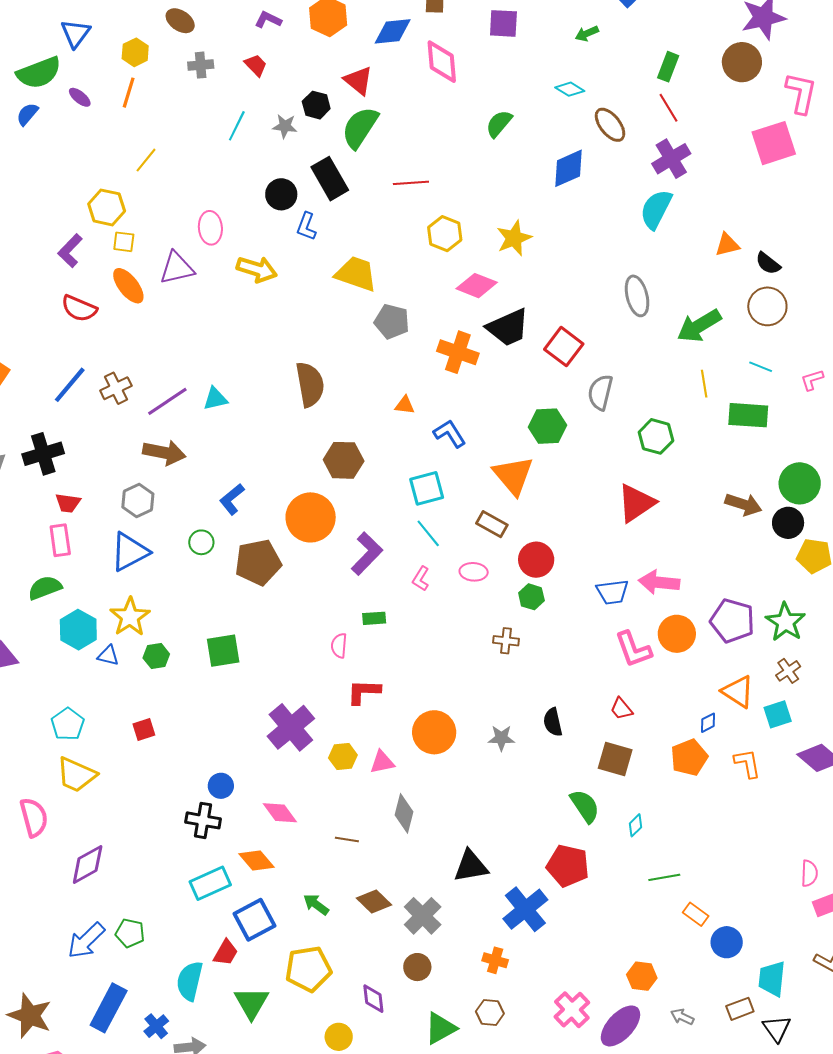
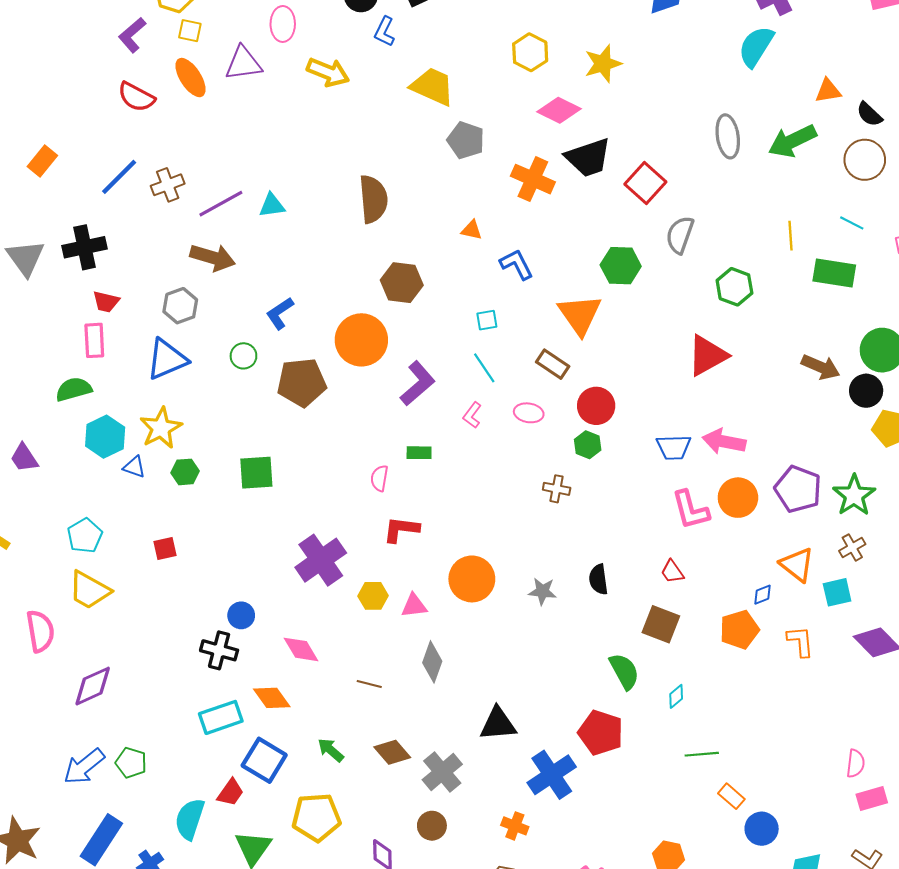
green arrow: (699, 326) -> (792, 141), moved
cyan square: (427, 488) -> (487, 320), size x0.6
blue square: (255, 920) -> (264, 760), turned -36

